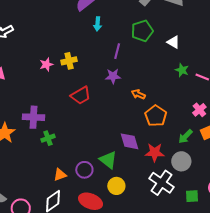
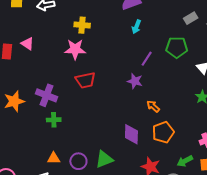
yellow cross: (69, 61) -> (82, 25), moved
pink star: (46, 64) -> (75, 49), size x1.5
red trapezoid: (81, 95) -> (85, 80), moved
purple diamond: (130, 141) -> (131, 134), moved
green triangle: (108, 160) -> (104, 159), turned 42

